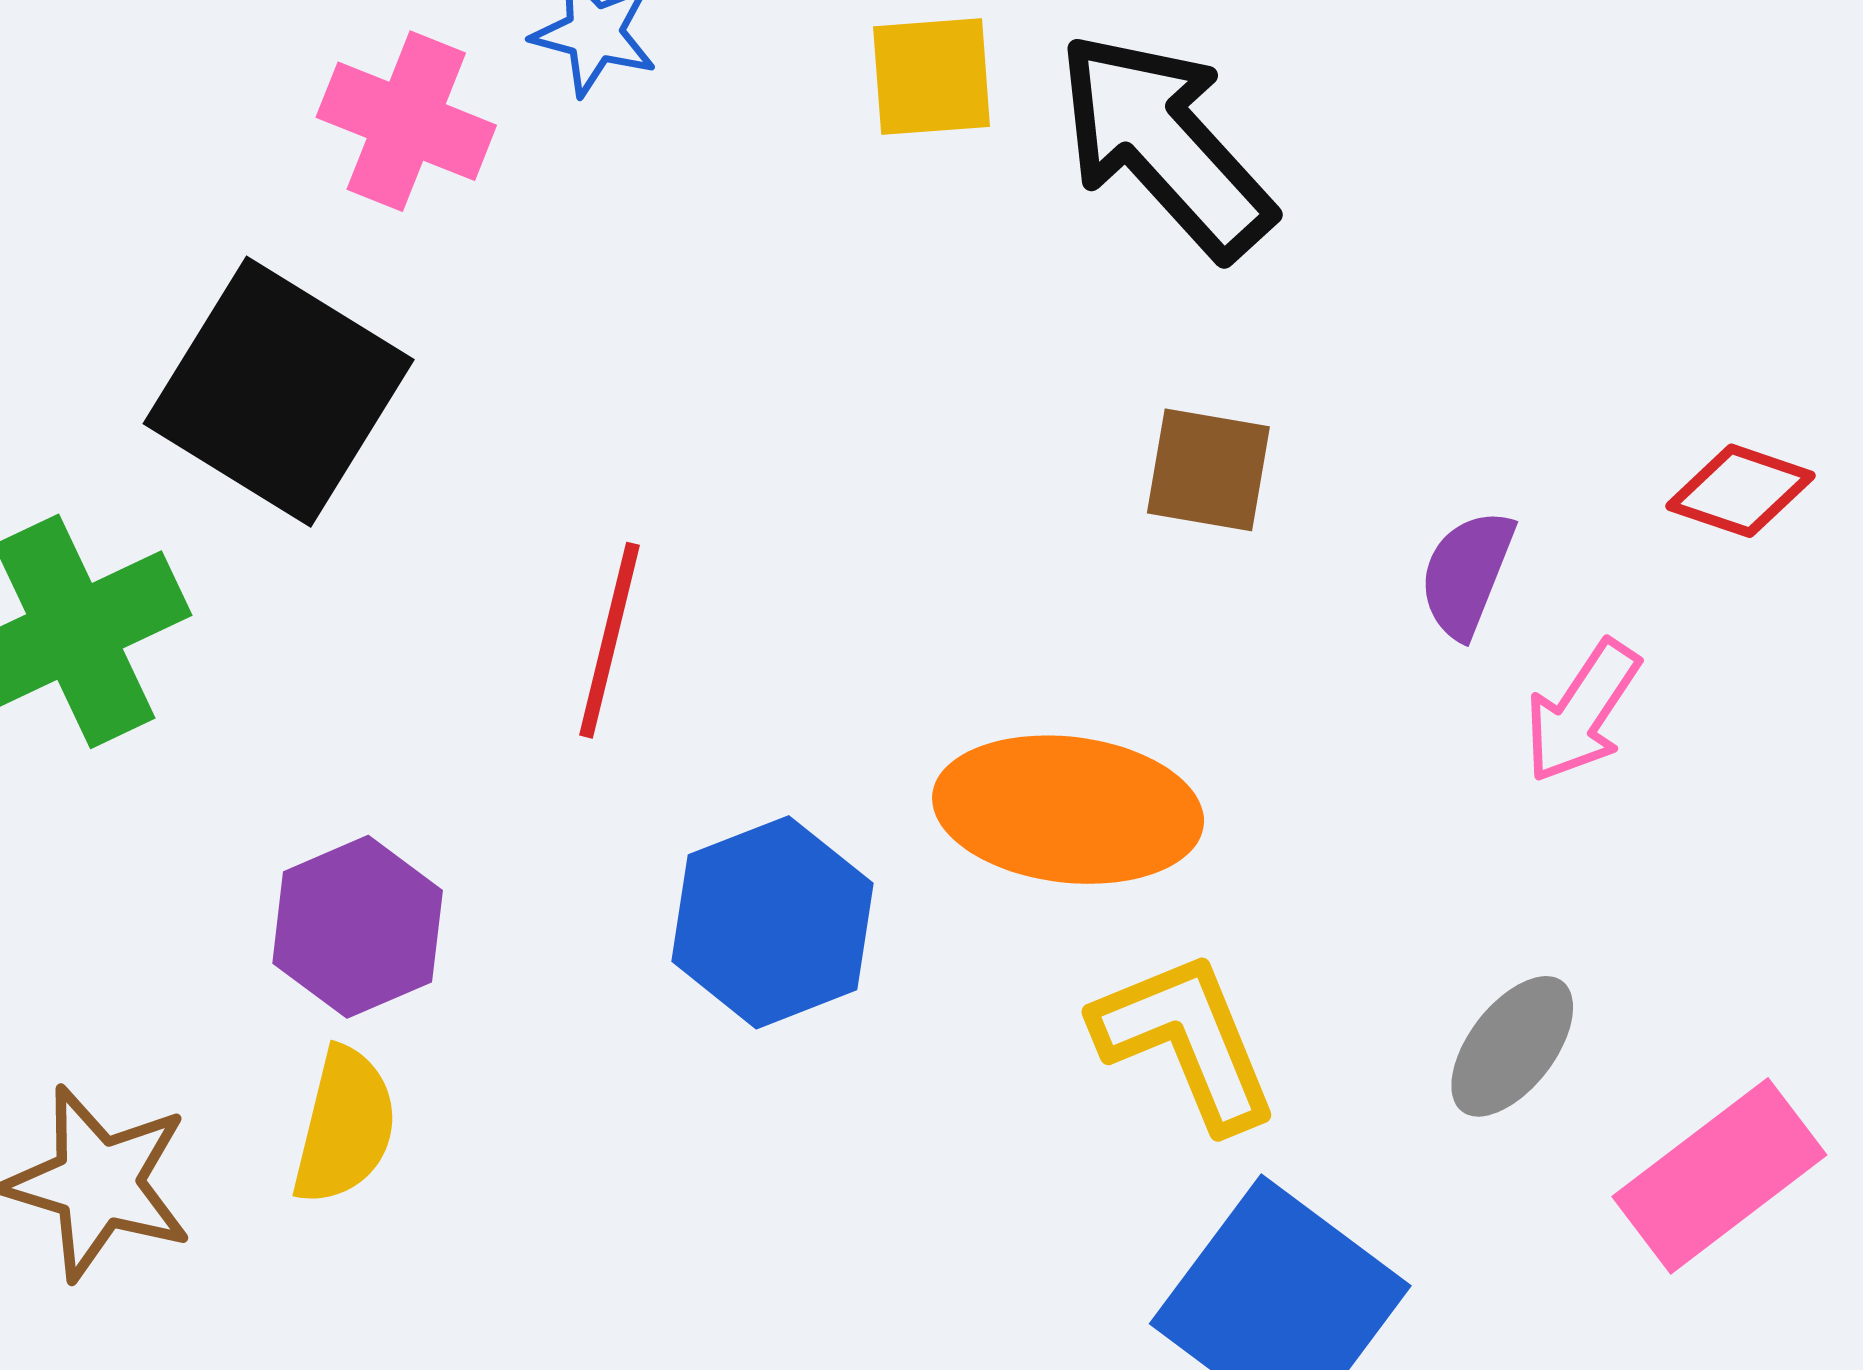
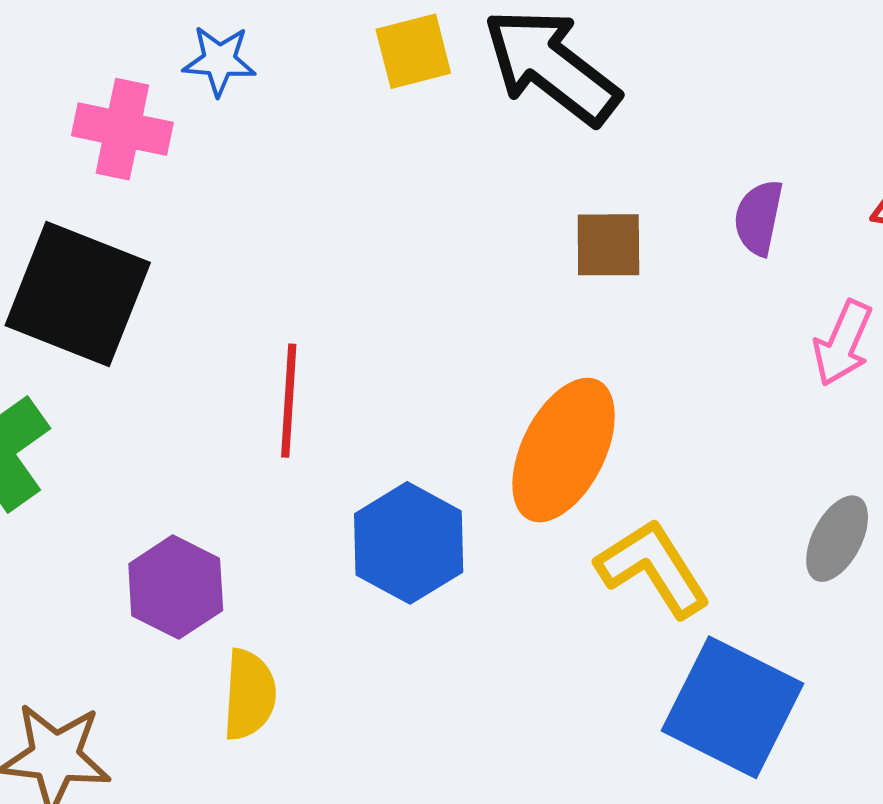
purple semicircle: (1467, 574) -> (759, 218), moved
orange ellipse: (1068, 810) -> (564, 450), turned -60
yellow semicircle: (345, 1126) -> (249, 695), moved

